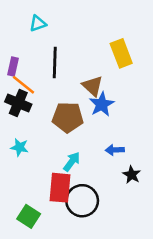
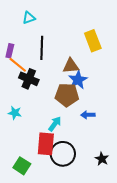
brown triangle: (93, 86) -> (71, 66), turned -48
black cross: (18, 103) -> (29, 79), moved
brown pentagon: (68, 117) -> (67, 95), moved
black star: (132, 175) -> (102, 159), moved

